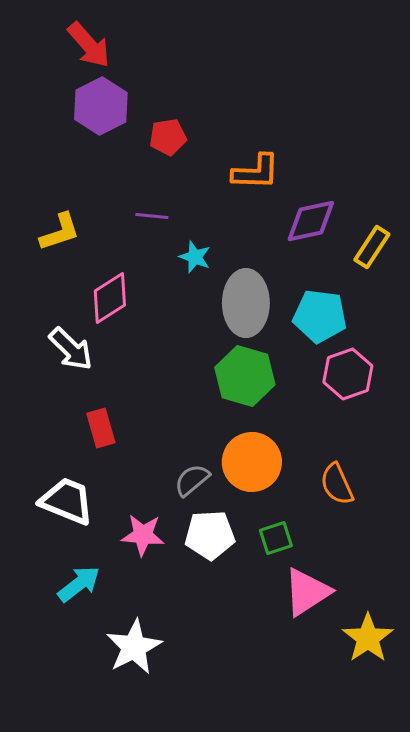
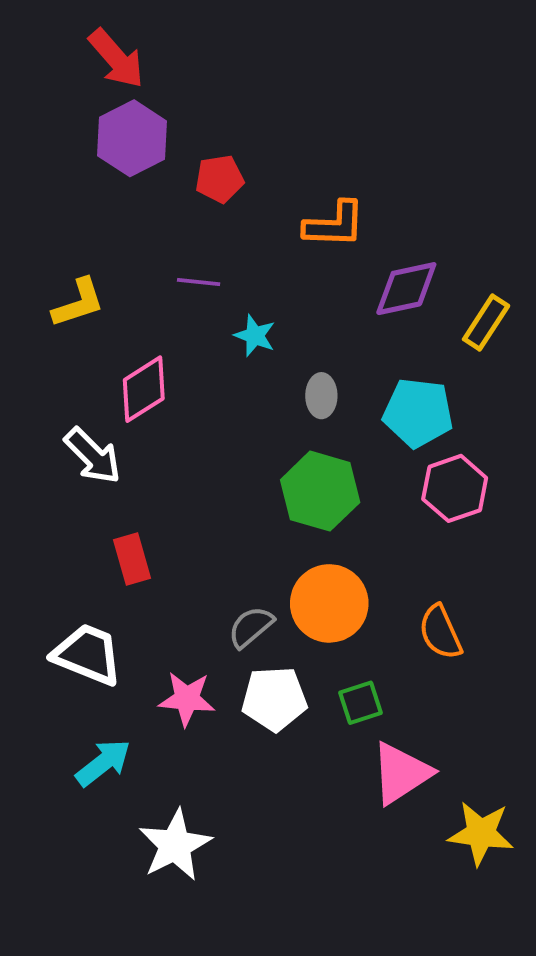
gray ellipse: (246, 303) -> (321, 396), size x0.5
yellow star: (368, 638) -> (481, 833), turned -30

